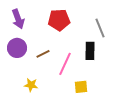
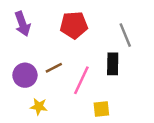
purple circle: (17, 48) -> (25, 75), moved

